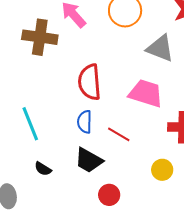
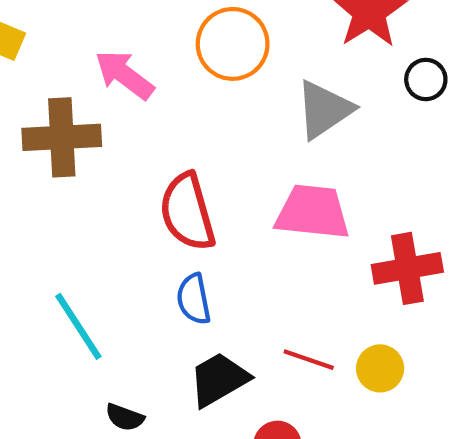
gray triangle: (160, 48) -> (324, 110), turned -44
red line: (119, 134) -> (309, 360), moved
black trapezoid: (89, 160) -> (219, 379), turned 132

